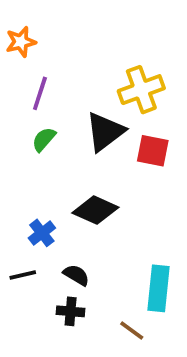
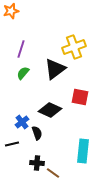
orange star: (21, 42) -> (11, 11), moved
red square: (153, 151) -> (80, 97), moved
black semicircle: (76, 275) -> (37, 133), moved, turned 40
brown line: (132, 330) -> (53, 173), moved

